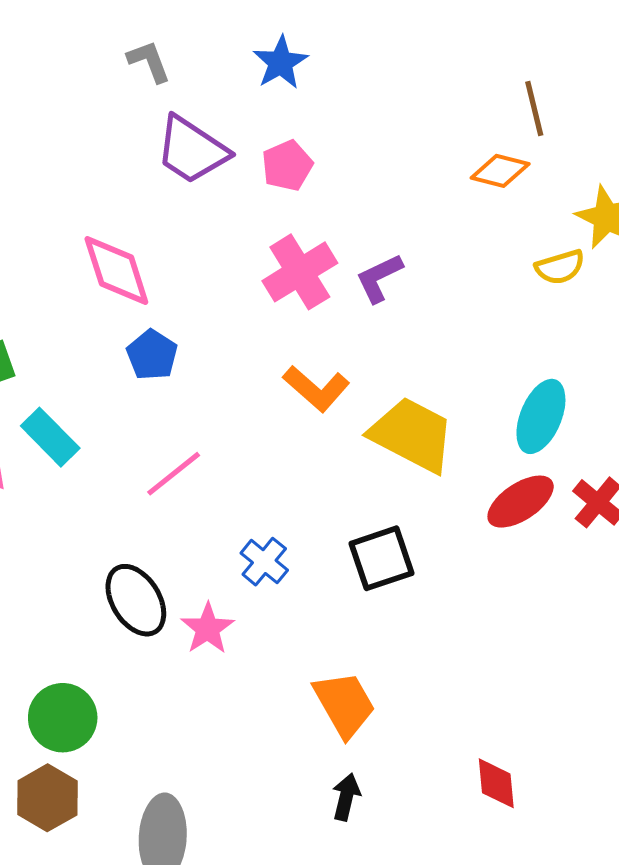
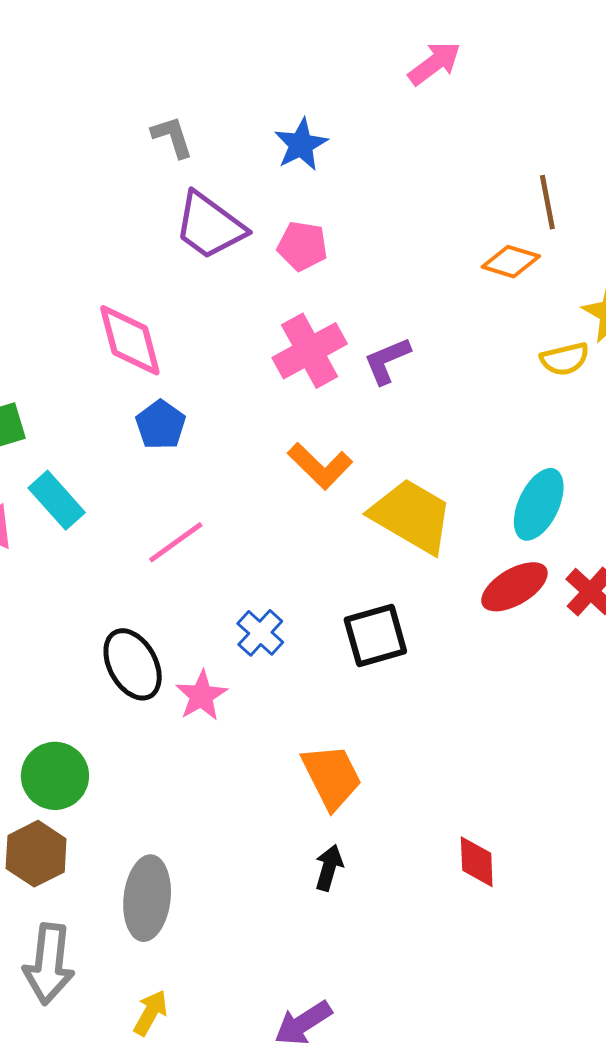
pink pentagon: (287, 166) -> (302, 246), turned 30

